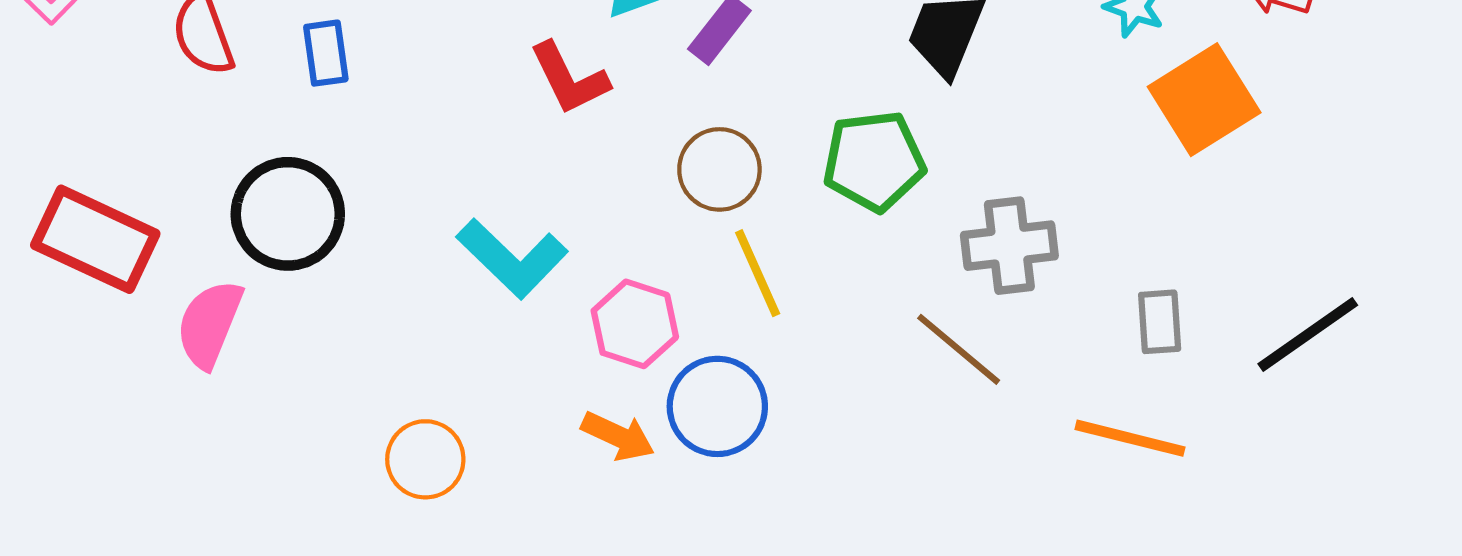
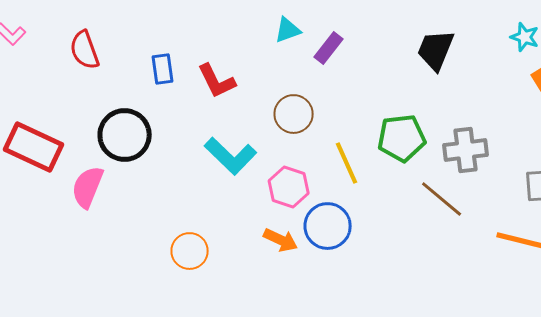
blue rectangle: (326, 53) -> (163, 69), moved
red L-shape: (569, 78) -> (217, 81), moved
green pentagon: (874, 161) -> (402, 138), moved
brown circle: (719, 169) -> (294, 114), moved

